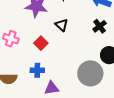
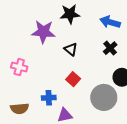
red square: (41, 43) -> (73, 79), moved

